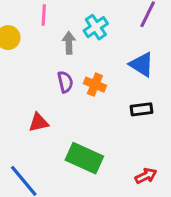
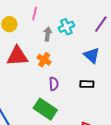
purple semicircle: (65, 82) -> (54, 84), moved
orange cross: (95, 85) -> (44, 60), moved
red triangle: (38, 122) -> (17, 56), moved, size x1.6

